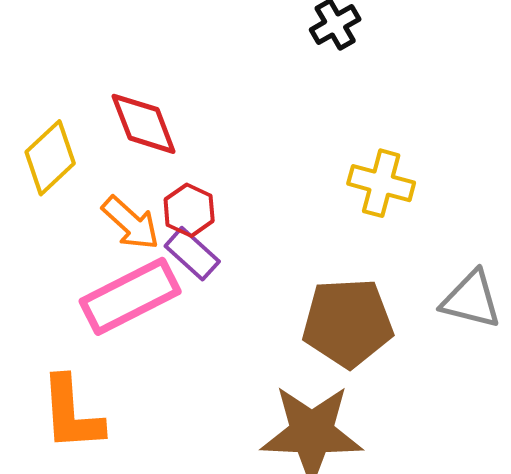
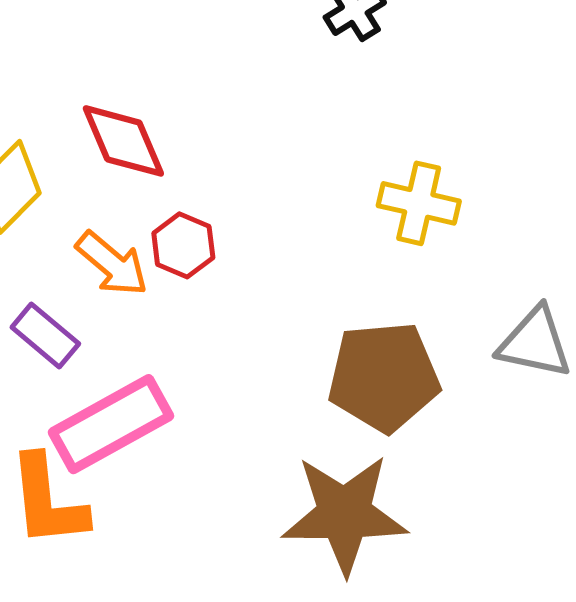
purple rectangle: (192, 254) -> (45, 336), moved
pink rectangle: (130, 296) -> (111, 424), moved

